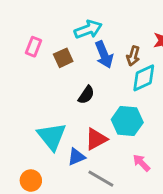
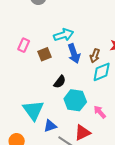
cyan hexagon: (127, 121) -> (75, 100), moved
red triangle: (96, 139) -> (83, 133), moved
pink arrow: (141, 163) -> (100, 112), moved

